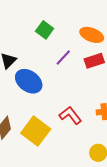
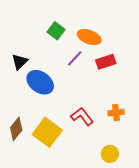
orange ellipse: (92, 35) -> (89, 37), moved

